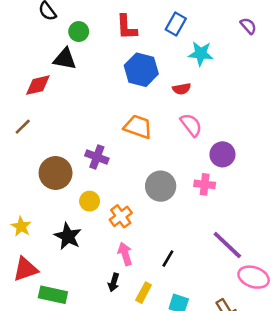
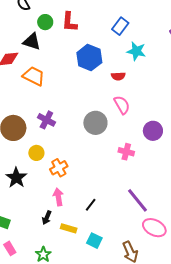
red L-shape: (127, 27) -> (69, 22), moved
orange trapezoid: (138, 127) -> (34, 76), moved
purple circle: (222, 154) -> (153, 131), moved
gray circle: (161, 186) -> (95, 123), moved
yellow rectangle: (144, 293) -> (69, 228), turned 70

